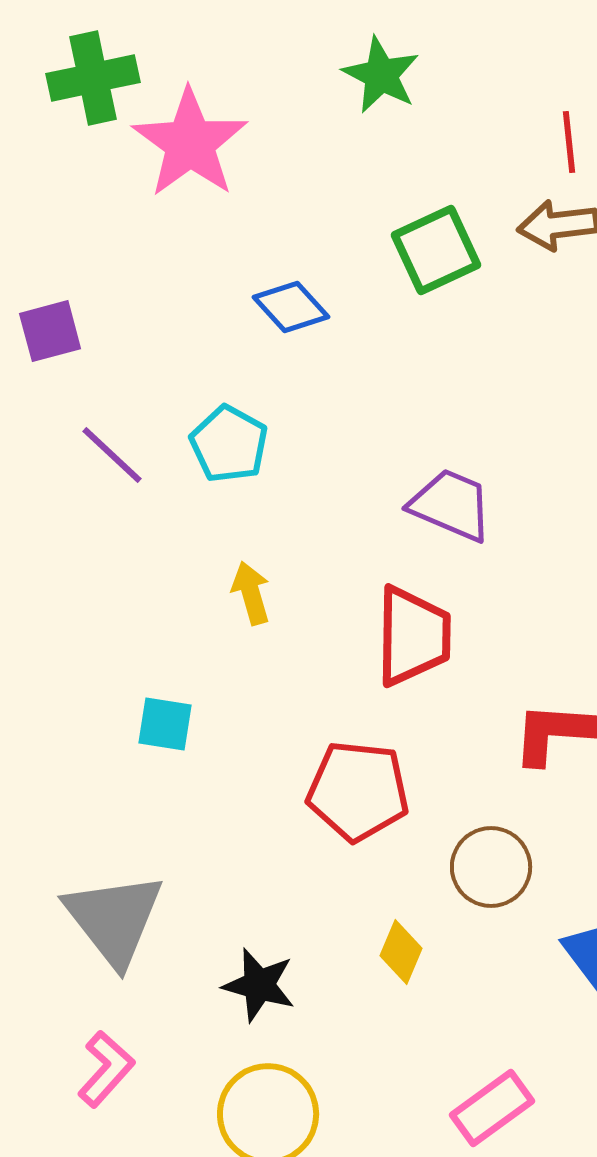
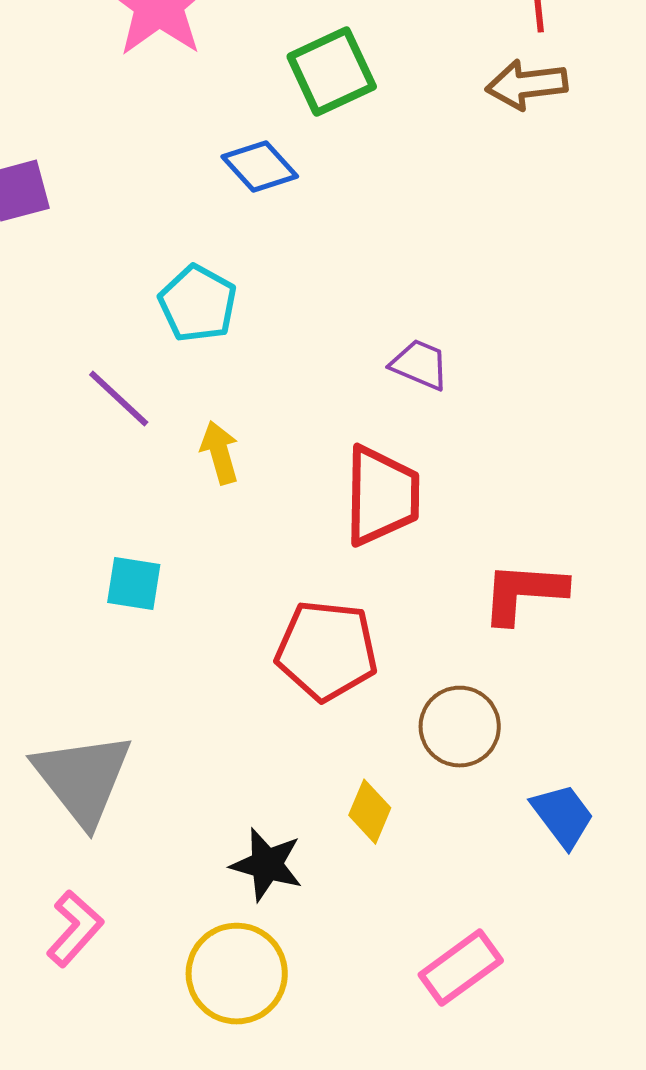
green square: (436, 250) -> (332, 72), moved
purple line: (112, 455) -> (119, 399), moved
purple trapezoid: (451, 505) -> (420, 365), size x0.7
black star: (259, 985) -> (267, 865), moved

